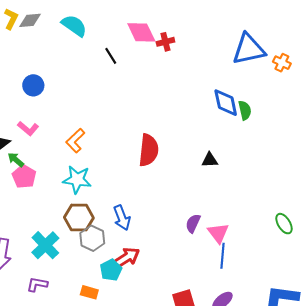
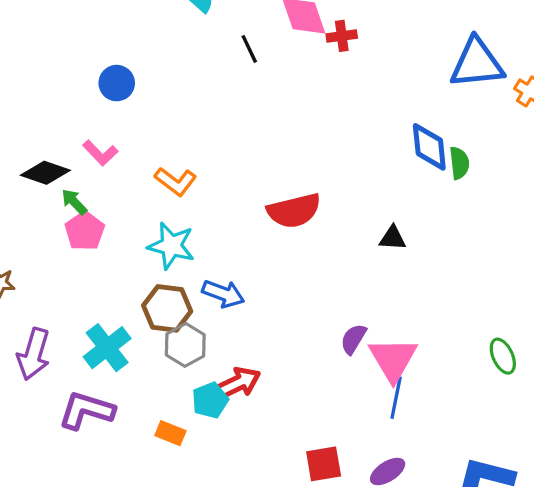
orange L-shape: (75, 141) -> (176, 181), turned -105
red semicircle: (149, 150) -> (294, 211), turned 64
blue arrow: (122, 218) -> (223, 294), moved, turned -55
pink triangle: (218, 233) -> (393, 359), size x1.4
purple L-shape: (37, 284) -> (86, 410), size x1.6

